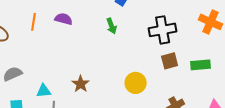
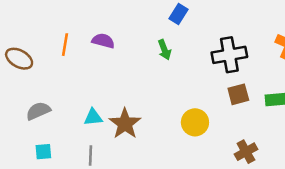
brown star: (81, 84) -> (125, 124), size x1.4
cyan triangle: (44, 91) -> (93, 117), moved

